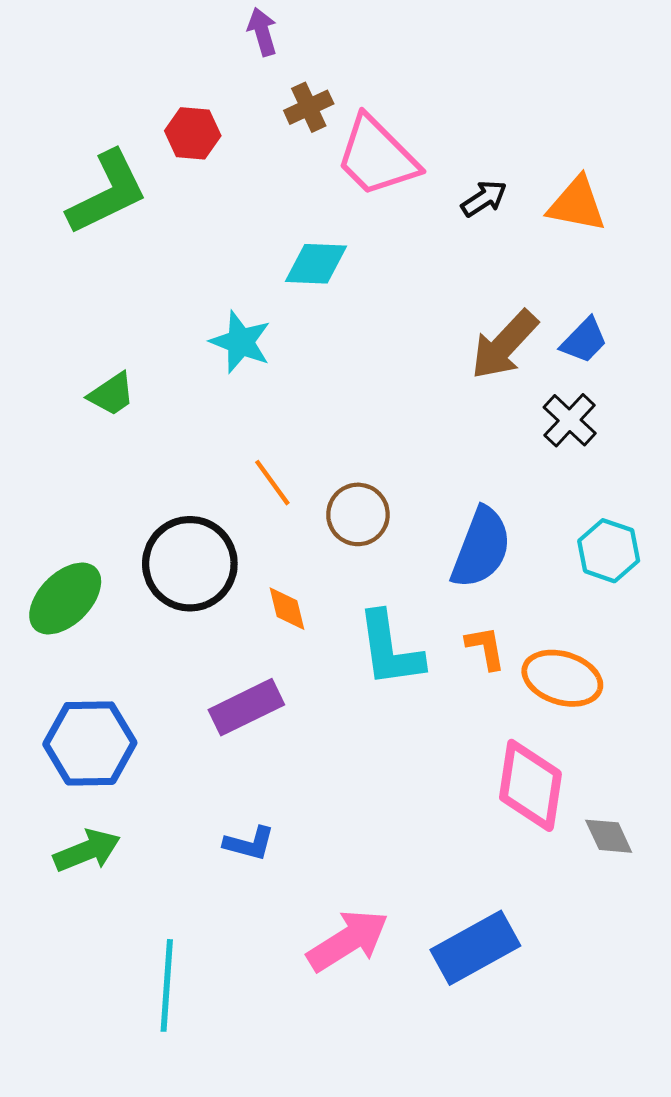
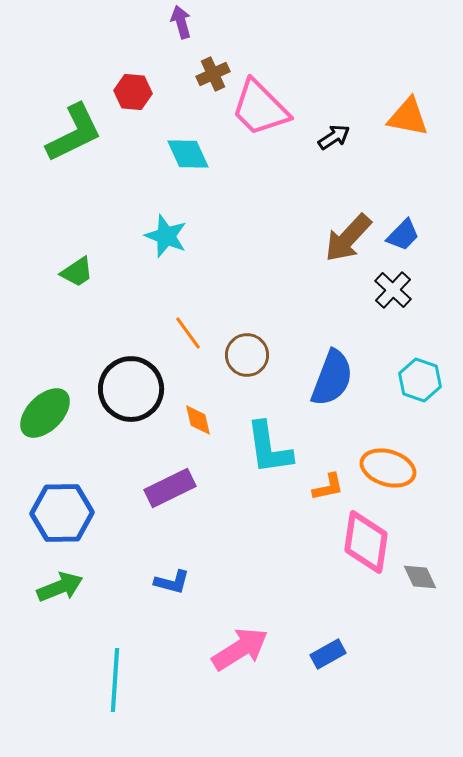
orange triangle: (577, 204) -> (408, 117), moved
cyan diamond: (316, 264) -> (188, 154), moved, turned 63
orange L-shape: (486, 648) -> (328, 487), moved, turned 88
blue rectangle: (475, 948) -> (328, 654), size x0.6

